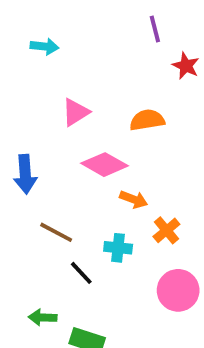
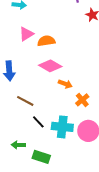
pink triangle: (76, 112) -> (26, 34), moved
orange semicircle: (147, 120) -> (46, 41), moved
cyan cross: (118, 248) -> (62, 127), moved, size x1.5

